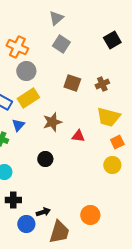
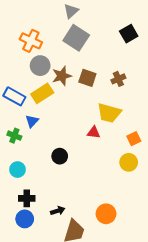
gray square: (61, 44) -> (76, 38), size x1.4
yellow trapezoid: (108, 117) -> (109, 113), moved
brown star: (52, 122) -> (62, 76), moved
blue circle: (26, 224) -> (25, 219), moved

